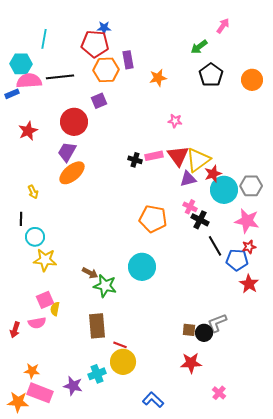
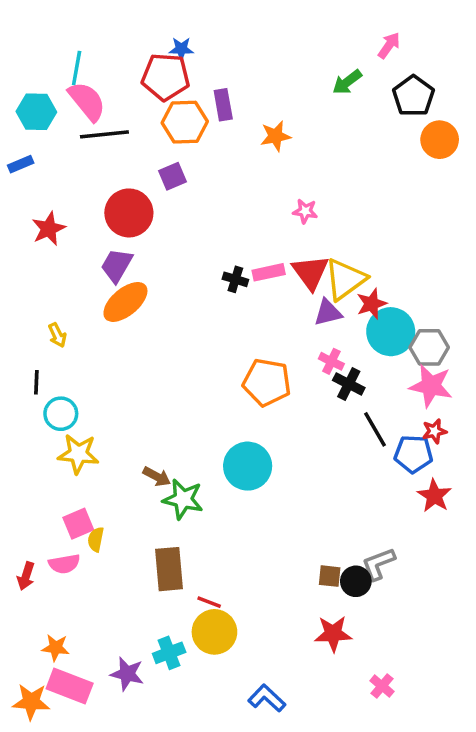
black pentagon: (211, 75) -> (413, 96), moved
pink semicircle: (29, 81) -> (87, 101), moved, turned 55
gray hexagon: (251, 186) -> (429, 347), moved

